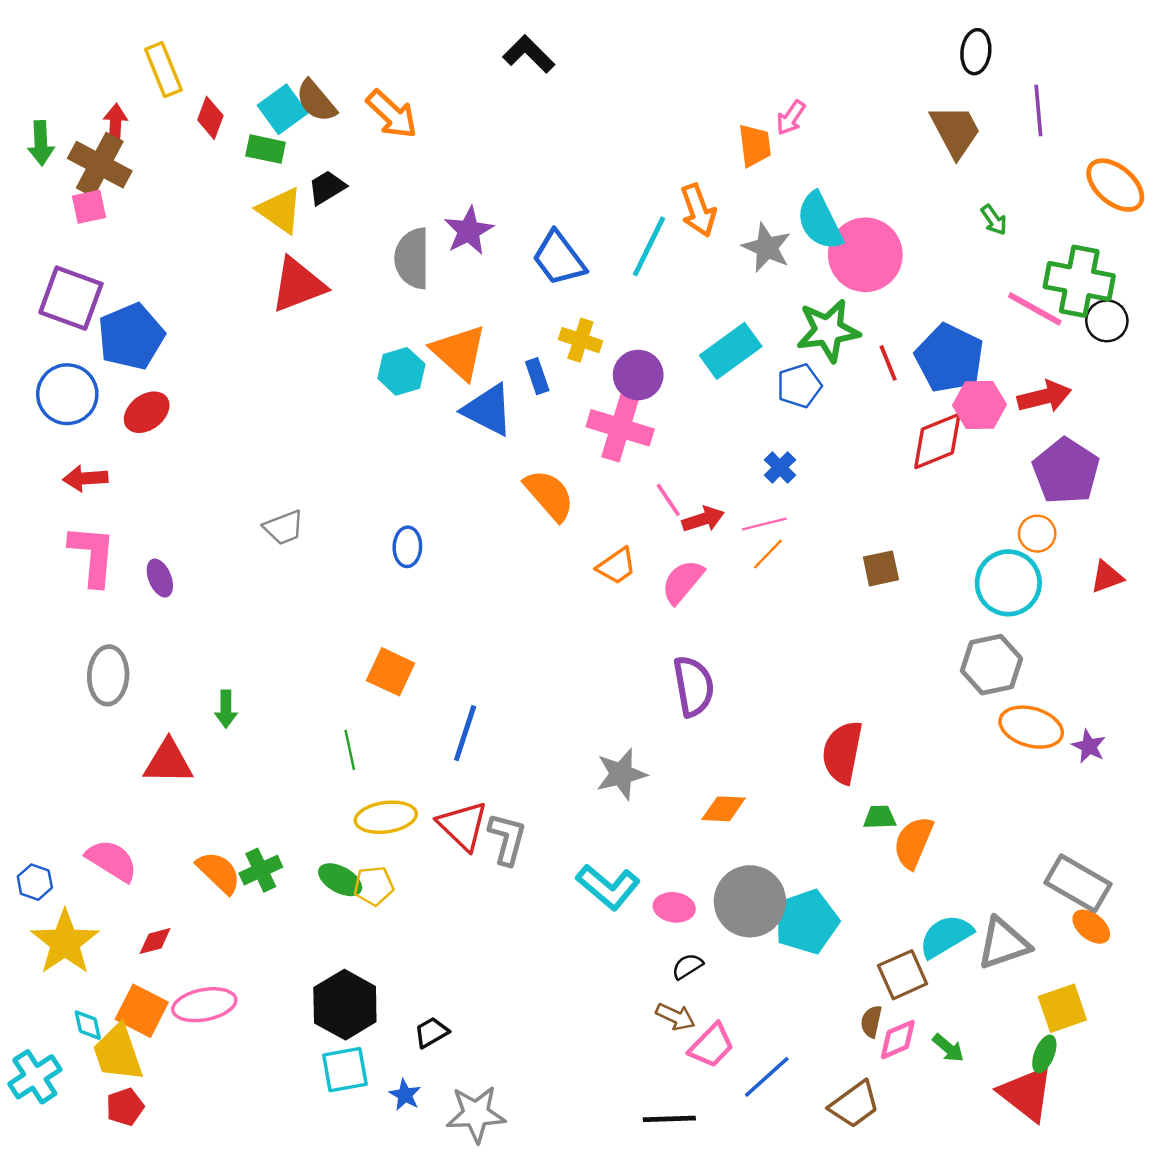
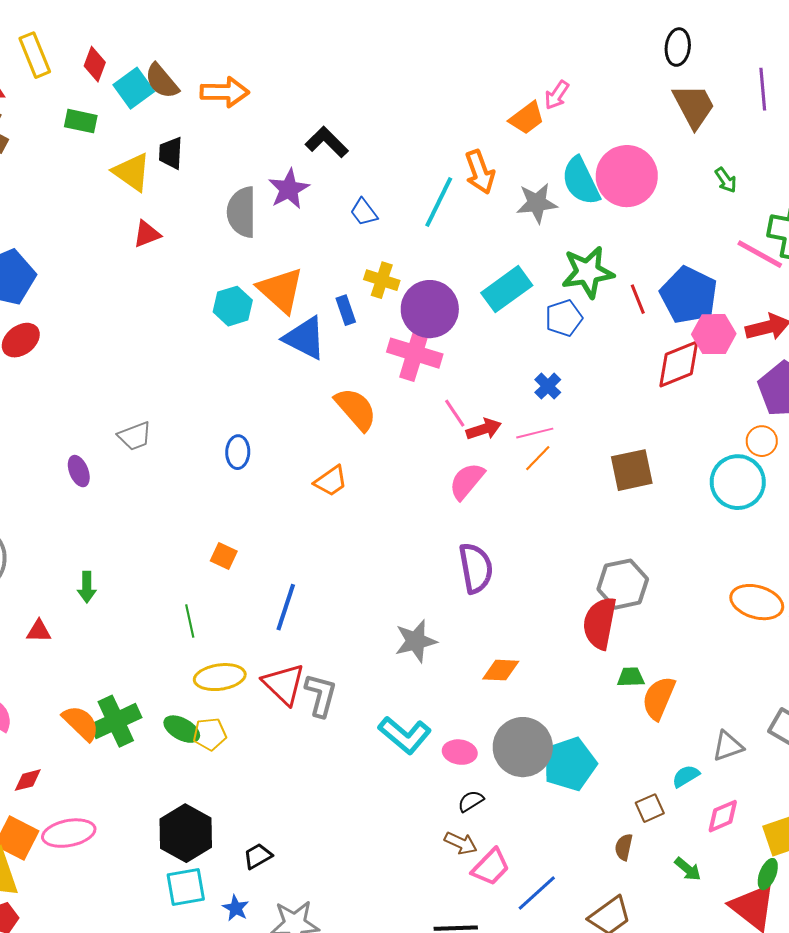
black ellipse: (976, 52) -> (678, 47), moved
black L-shape: (529, 54) -> (327, 142), moved
orange arrow: (392, 114) -> (225, 92), turned -42
red diamond: (210, 118) -> (95, 64), moved
orange trapezoid: (755, 145) -> (527, 118), turned 60
green rectangle: (266, 149) -> (81, 121), moved
black trapezoid: (327, 187) -> (171, 153), turned -56
gray star: (767, 248) -> (537, 203), turned -30
pink circle: (865, 255) -> (627, 176), moved
blue trapezoid: (559, 258) -> (364, 212), size x0.6
red triangle: (298, 285) -> (147, 234), size x0.6
purple circle: (638, 375) -> (430, 309), size x1.4
orange trapezoid: (617, 566) -> (331, 481), moved
brown square: (881, 568) -> (632, 470), size x1.4
purple ellipse: (160, 578) -> (79, 471), moved
gray hexagon: (991, 665) -> (623, 584), moved
orange square: (391, 672) -> (224, 556), size x0.7
red triangle: (168, 762) -> (39, 631), size x0.6
green cross: (261, 870) -> (116, 721), size x1.4
cyan semicircle: (946, 936) -> (686, 776), size x0.6
gray triangle: (1004, 943) -> (728, 746), moved, size x0.7
brown square: (903, 975) -> (650, 808), size x0.7
pink diamond: (898, 1040) -> (723, 816), moved

